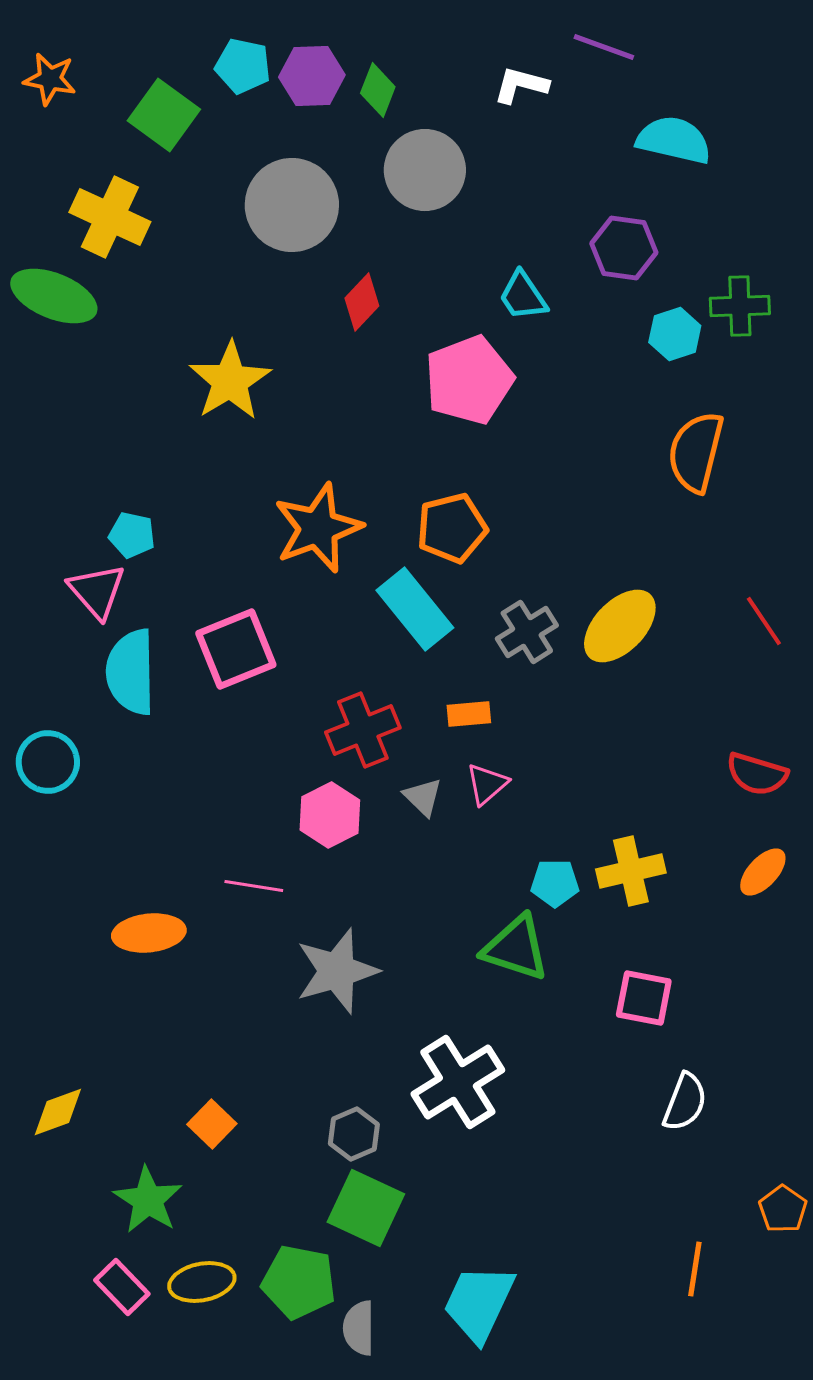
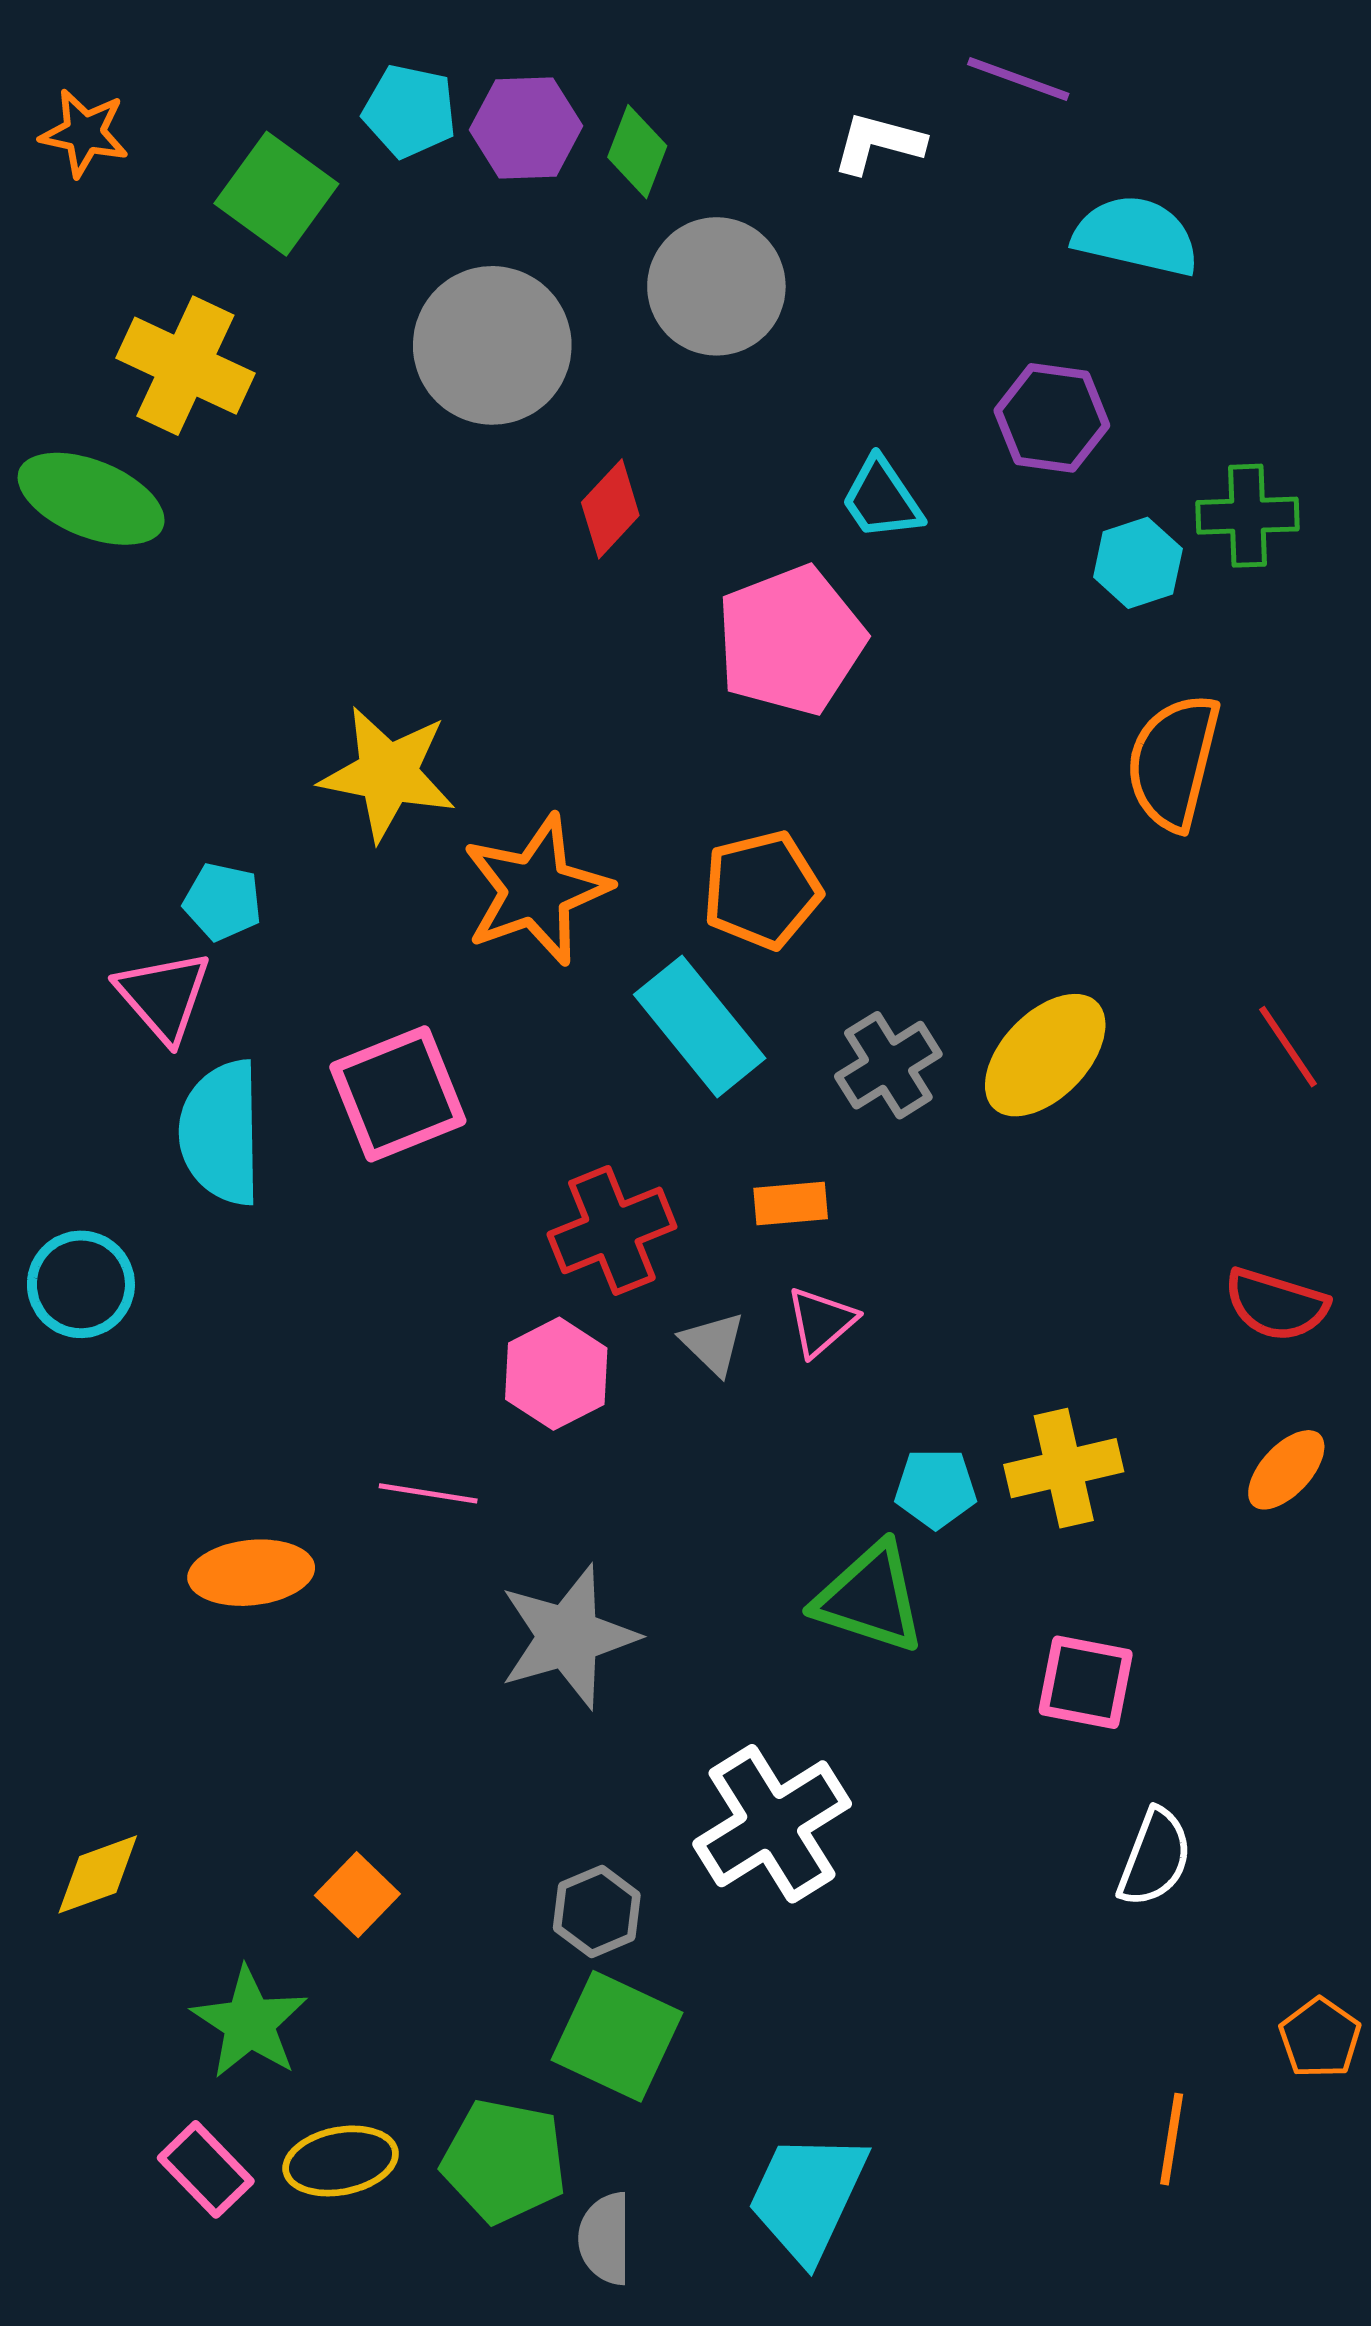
yellow star: (230, 381) -> (388, 774), moved, turned -30

